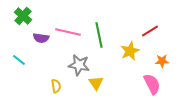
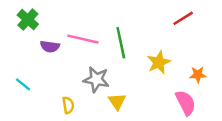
red line: (150, 31) -> (183, 18), moved
cyan line: (19, 60) -> (23, 84), moved

